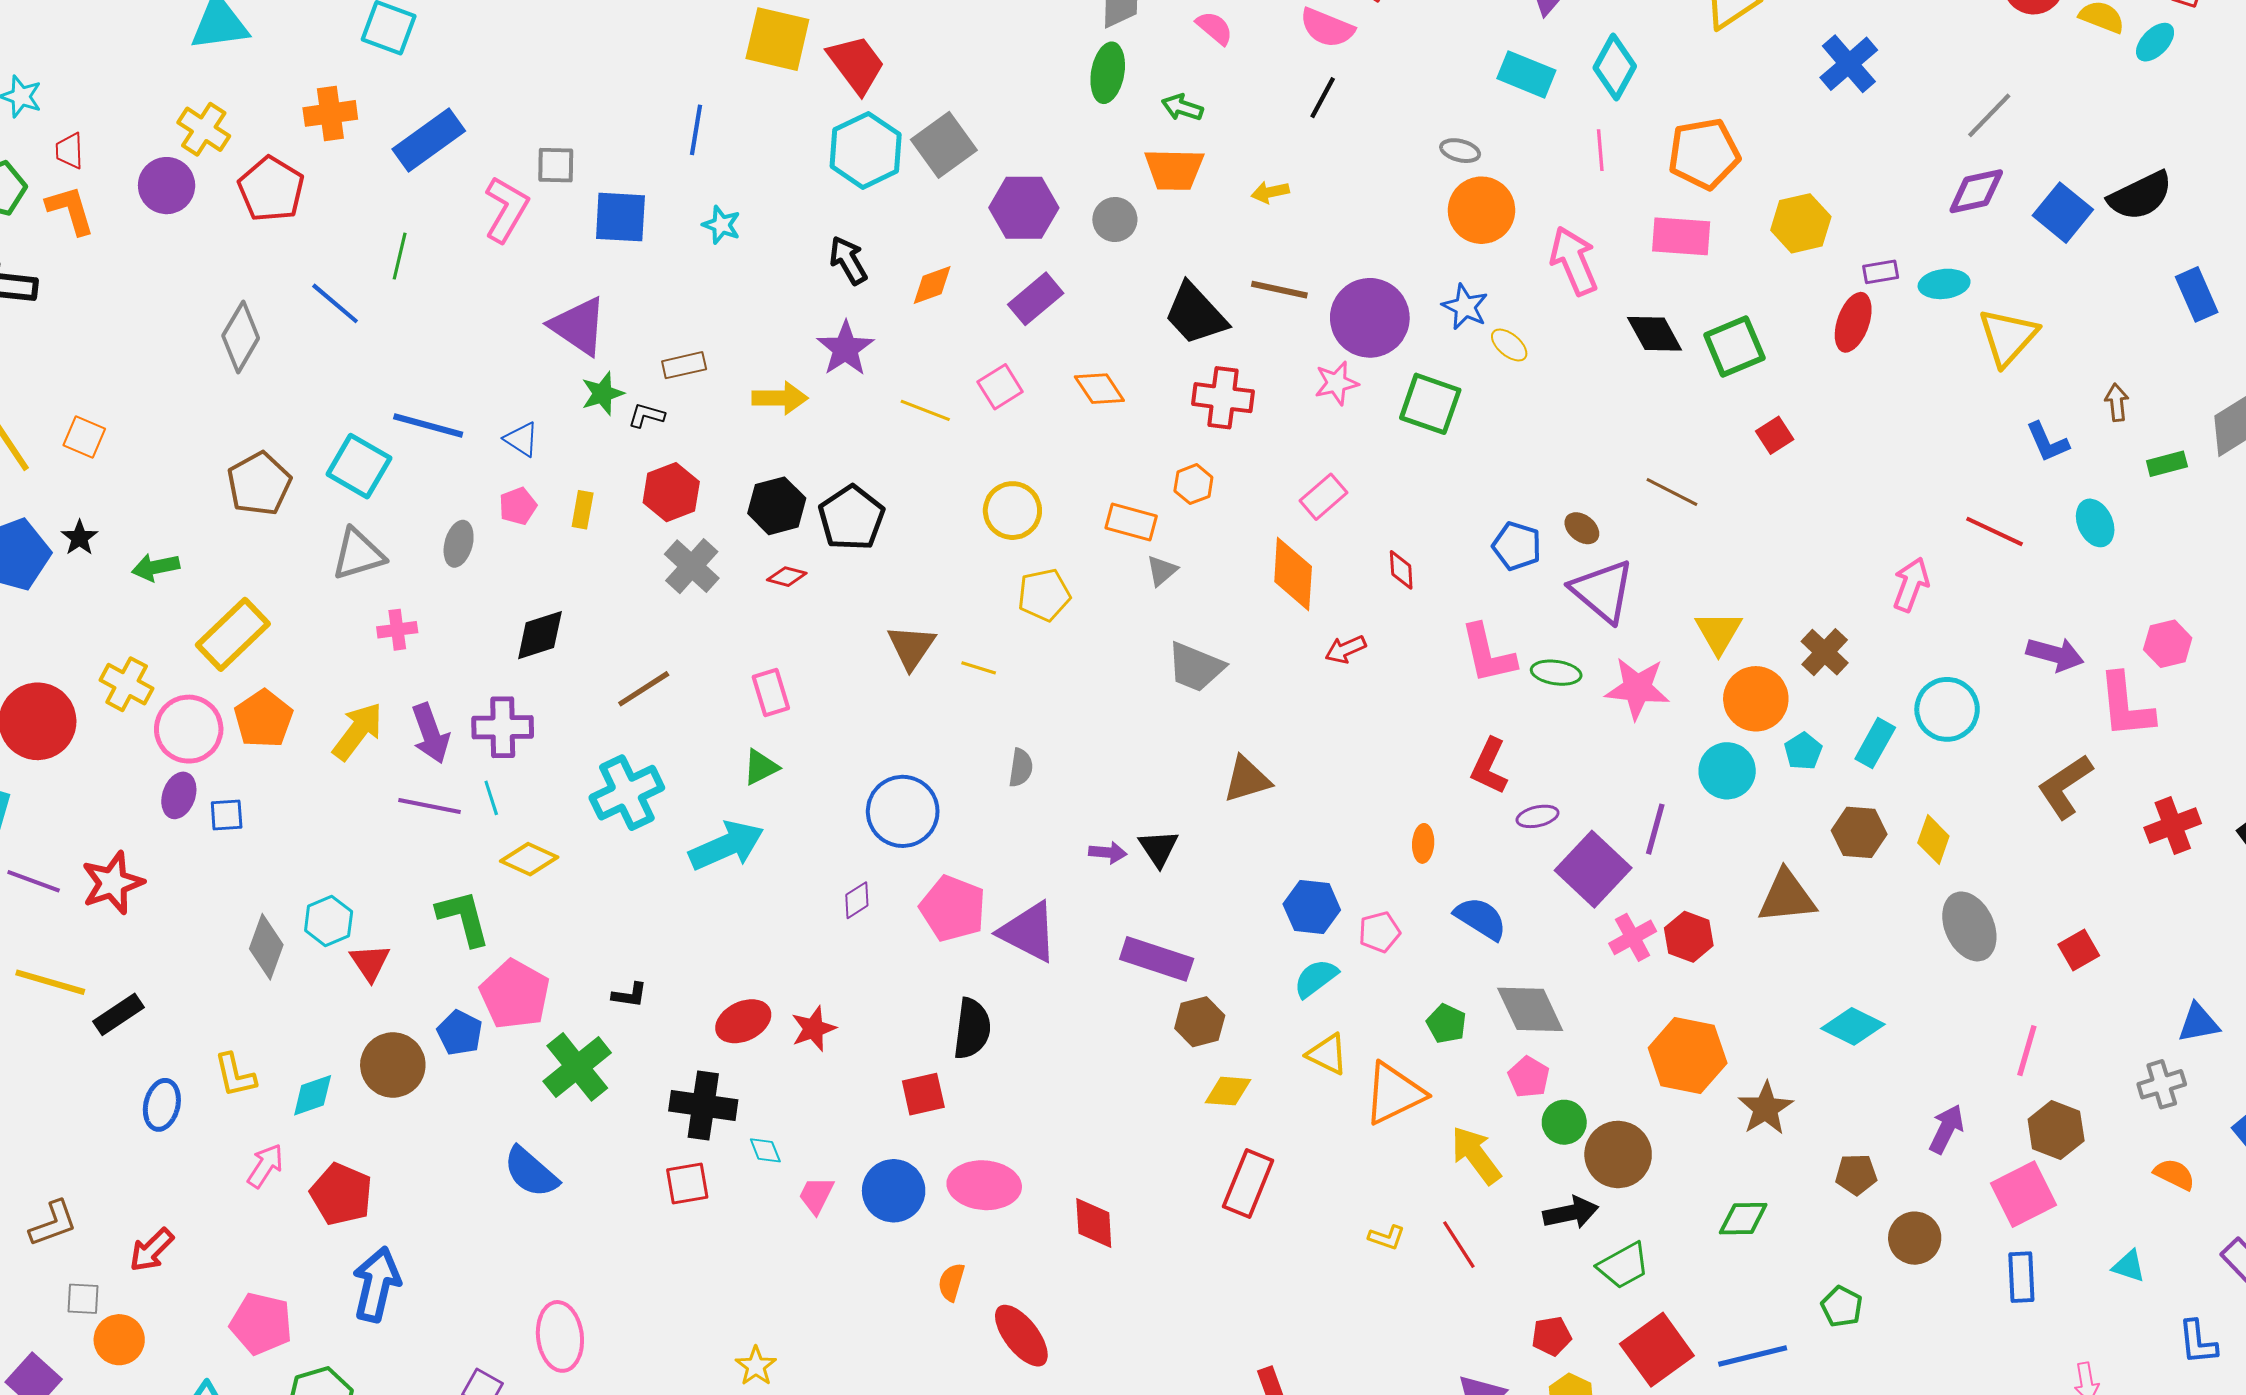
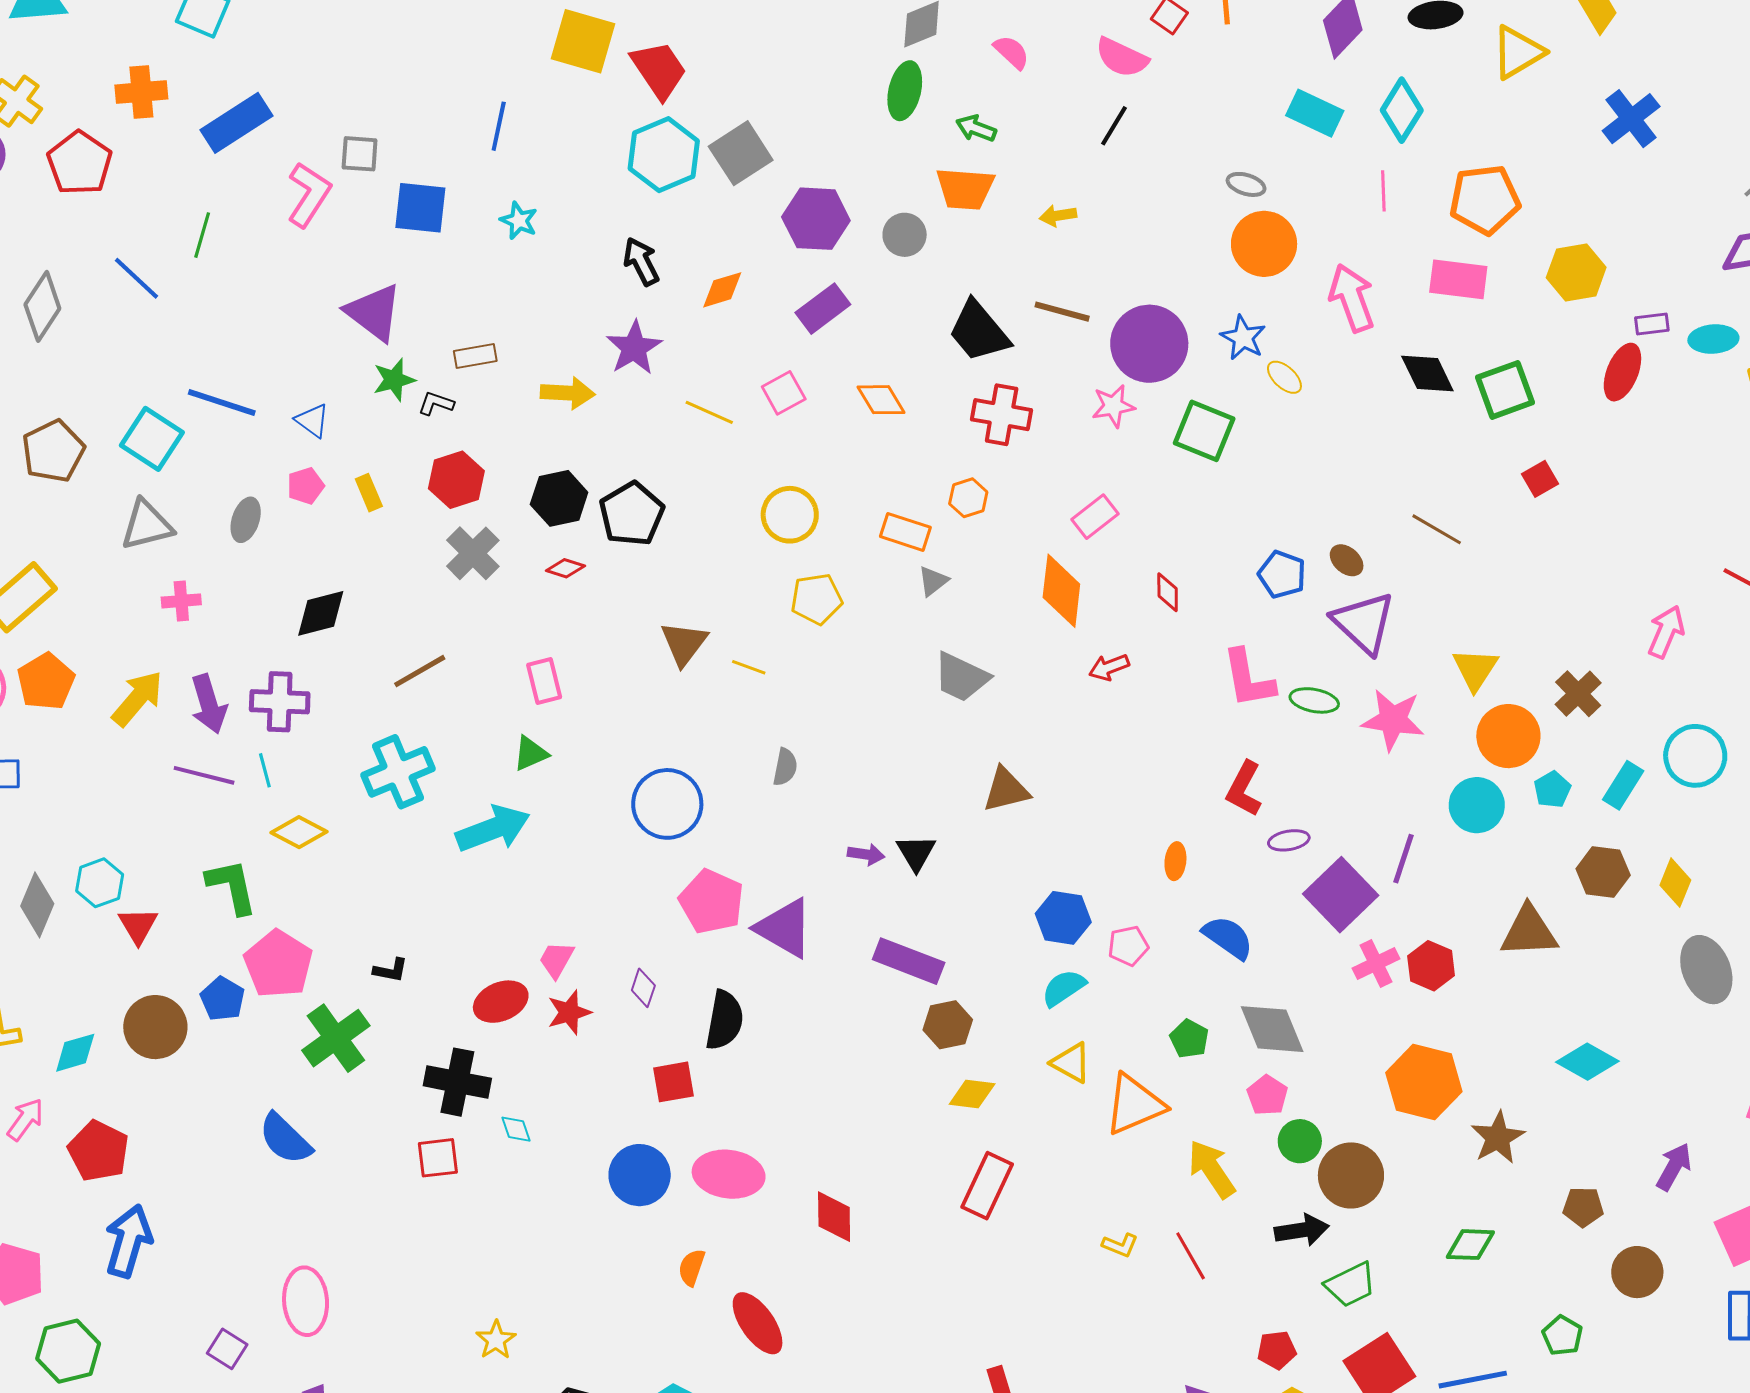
yellow rectangle: (583, 510) -> (369, 493), turned -36
purple diamond: (857, 900) -> (643, 988), moved, turned -42
pink trapezoid: (816, 1195) -> (556, 960), moved

